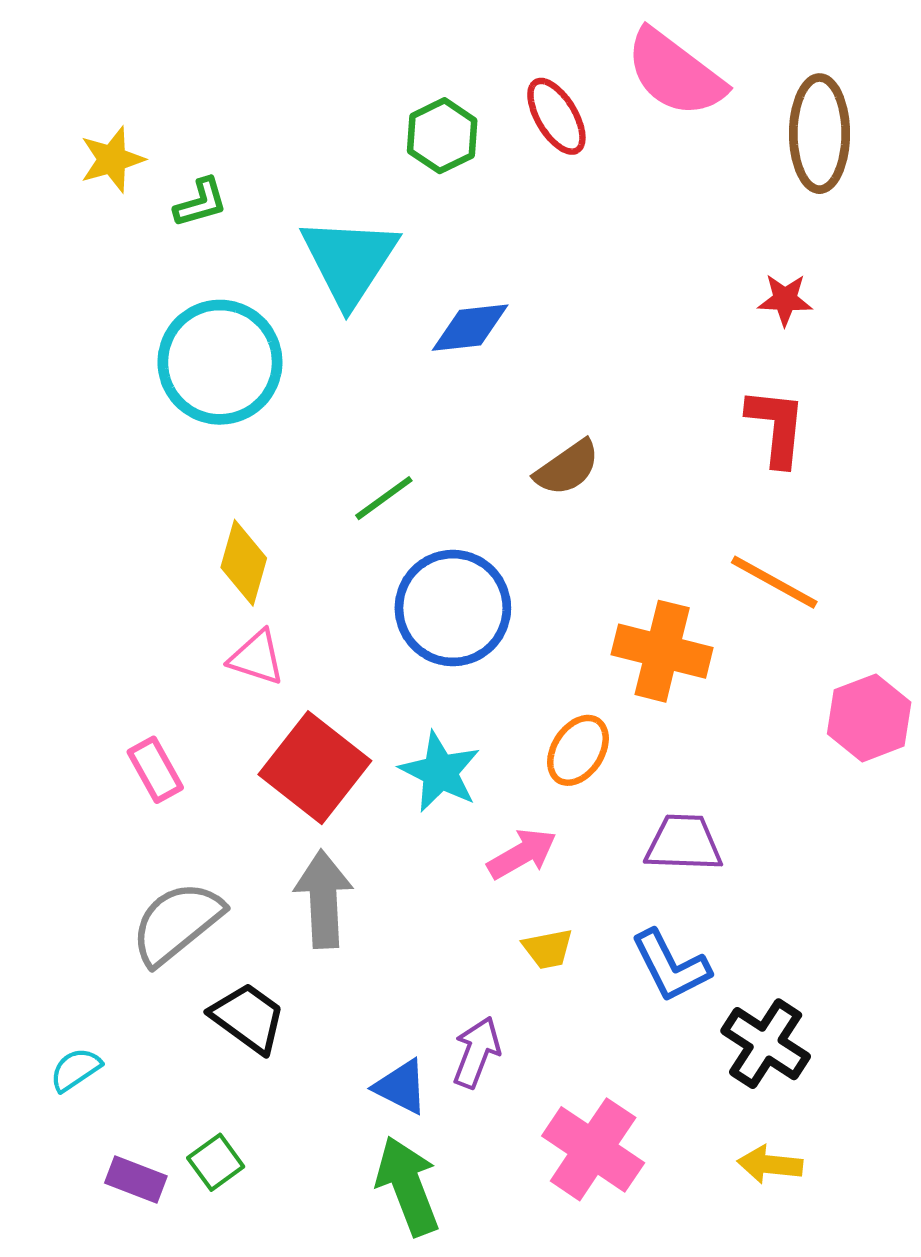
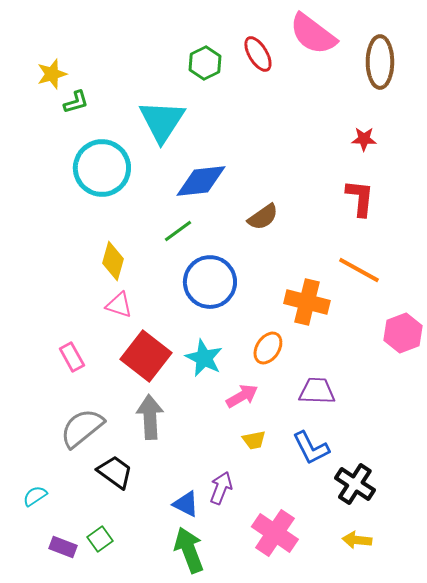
green L-shape: (201, 203) -> (76, 102), moved
blue diamond: (470, 328) -> (201, 181), moved, size x1.4

